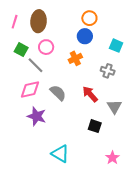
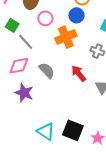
pink circle: (46, 47) -> (45, 18), moved
orange cross: (75, 58) -> (66, 37), size x1.5
black square: (95, 126) -> (73, 130), moved, size x1.5

